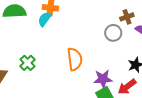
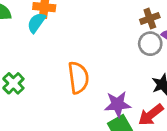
gray circle: (113, 33) -> (150, 44), moved

